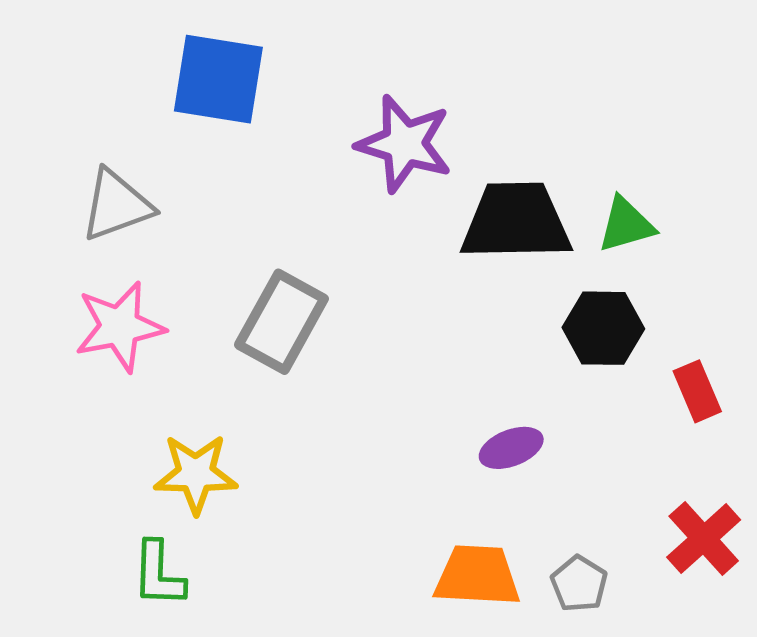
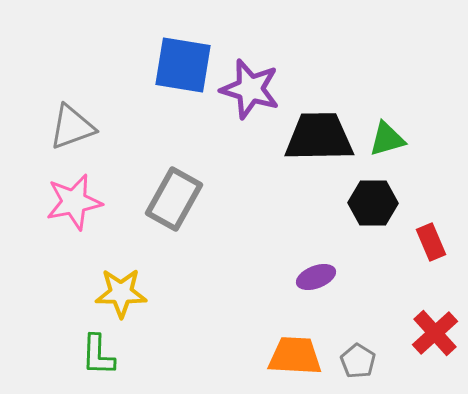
blue square: (218, 79) -> (183, 65), moved

